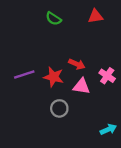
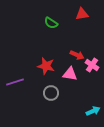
green semicircle: (54, 19) -> (51, 23), moved
red arrow: (77, 64) -> (77, 55), moved
purple line: (24, 75) -> (15, 82), moved

